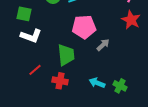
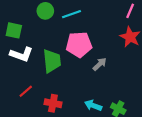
green trapezoid: (66, 55) -> (52, 61), moved

